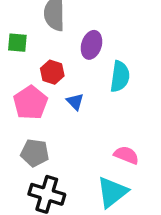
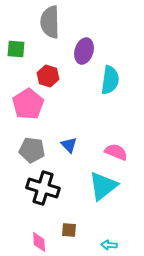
blue triangle: (75, 102) -> (69, 145), moved

